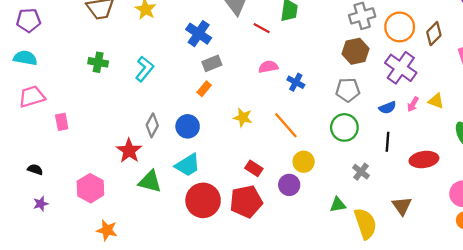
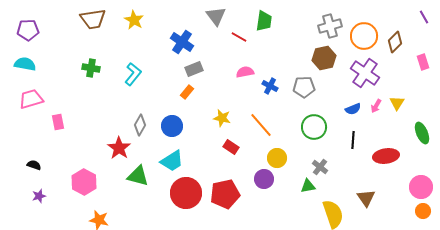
gray pentagon: (348, 90) -> (304, 87), moved
yellow triangle: (436, 101) -> (397, 103), turned 42
red rectangle: (254, 168) -> (231, 147), moved
gray cross: (361, 172) -> (320, 167), moved
green triangle: (338, 205) -> (308, 186), moved

